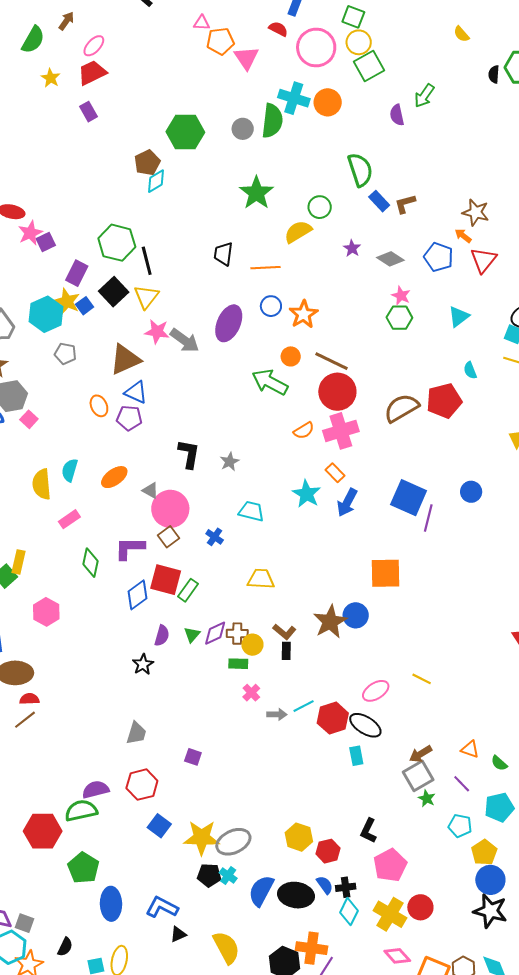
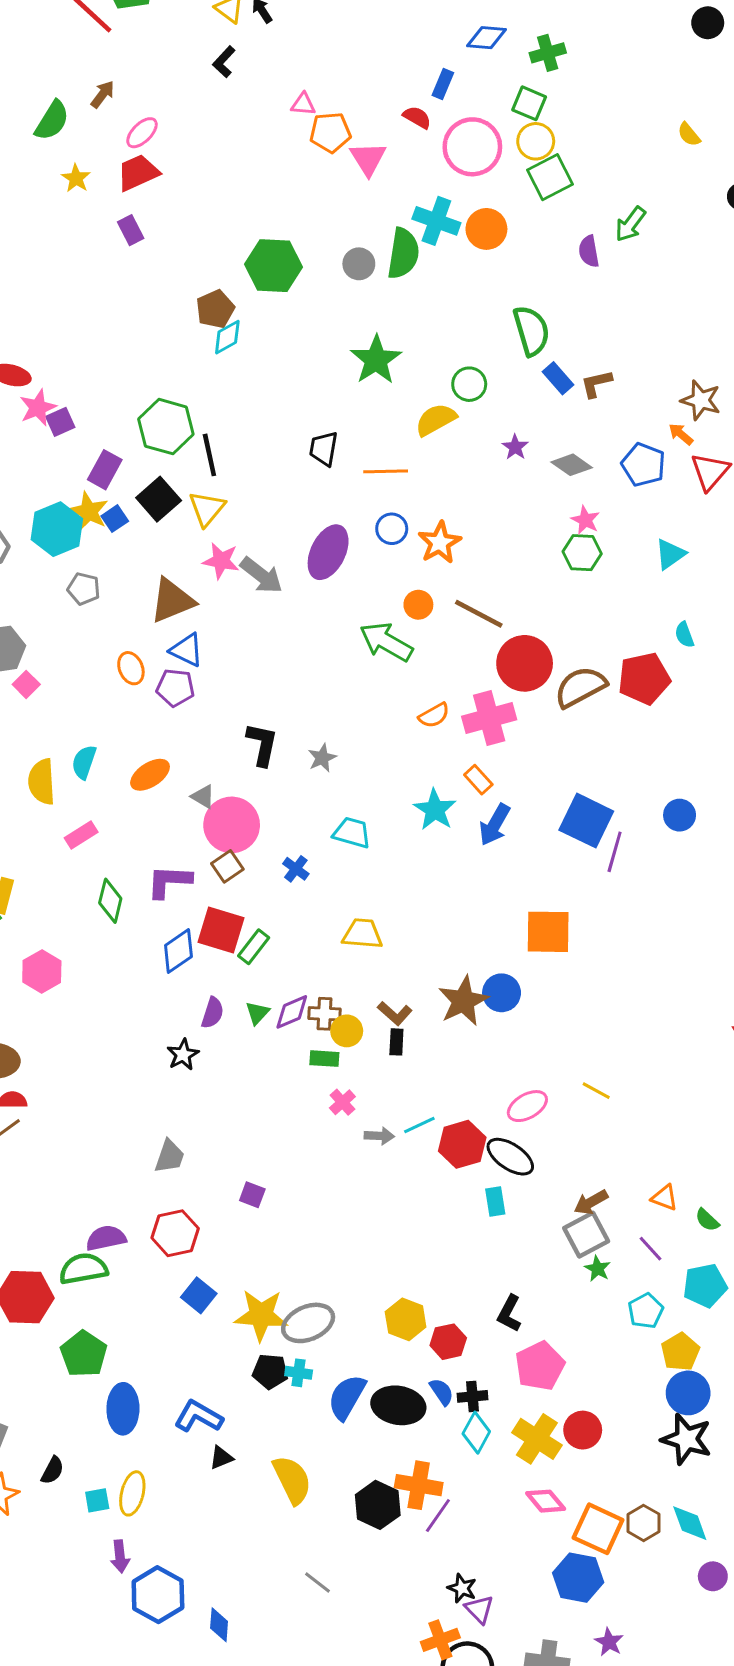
red circle: (337, 392) -> (525, 663), moved
cyan pentagon: (460, 826) -> (646, 1311), turned 30
cyan cross: (228, 875) -> (299, 1373), turned -30

